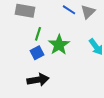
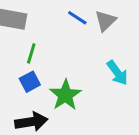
green star: (59, 45) -> (65, 95), moved

